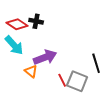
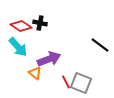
black line: (96, 63) -> (100, 45), moved, turned -36

